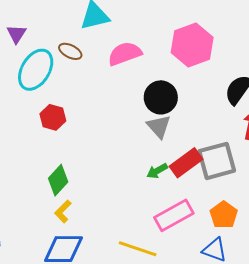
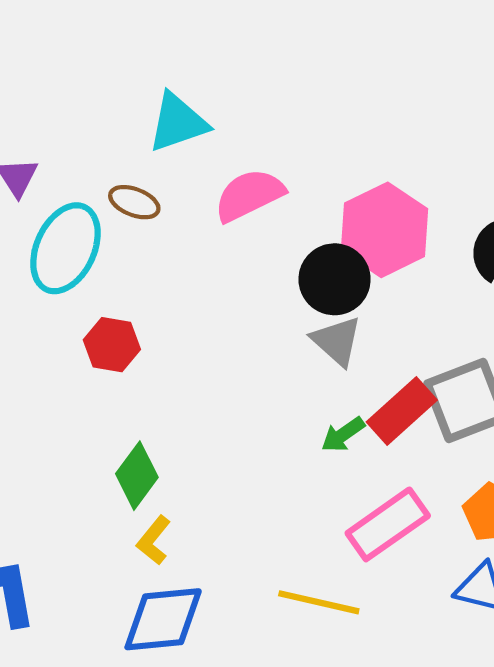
pink hexagon: (192, 45) -> (384, 230), moved

